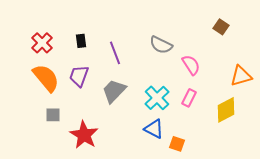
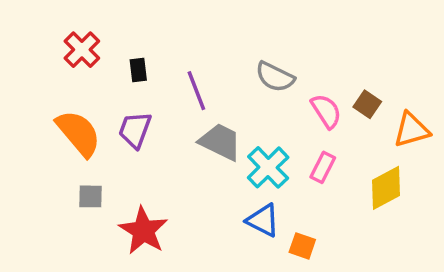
brown square: (221, 27) -> (367, 104), moved
red cross: (42, 43) -> (82, 50), moved
gray trapezoid: (114, 91) -> (220, 142), moved, turned 72

